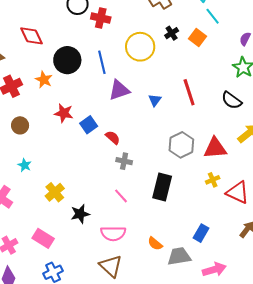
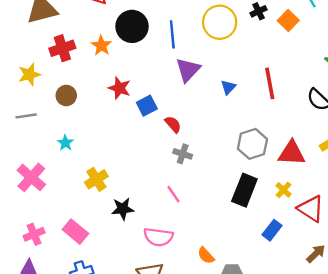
purple triangle: (119, 90) -> (188, 70), turned -35
yellow cross: (213, 180) -> (284, 190), turned -32
black rectangle: (162, 187) -> (244, 190), moved
blue rectangle: (201, 233) -> (272, 230), moved

